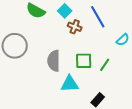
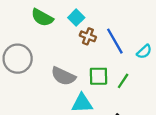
blue line: (98, 17) -> (115, 41), moved
gray semicircle: (54, 61) -> (63, 76), turned -65

